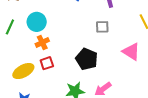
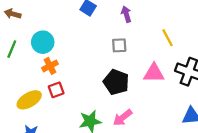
pink triangle: (131, 52) -> (154, 73), turned -30
black pentagon: (87, 59) -> (116, 82), moved

